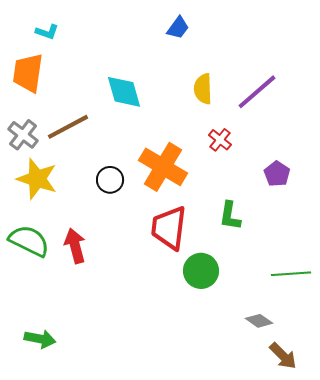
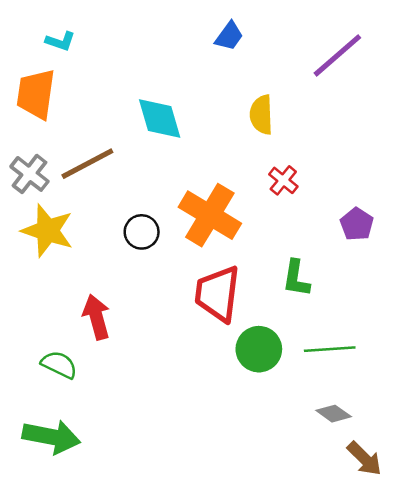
purple line: (257, 92) -> (337, 55), moved
green semicircle: (29, 241) -> (59, 365), moved, size x0.7
green line: (291, 274) -> (330, 349), moved
green arrow: (40, 339) -> (51, 437), size x1.4

